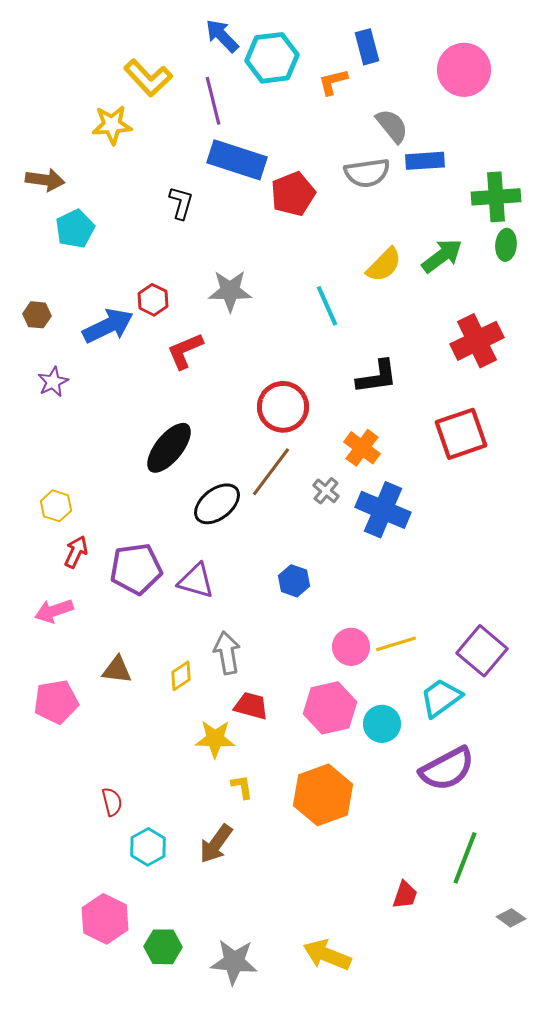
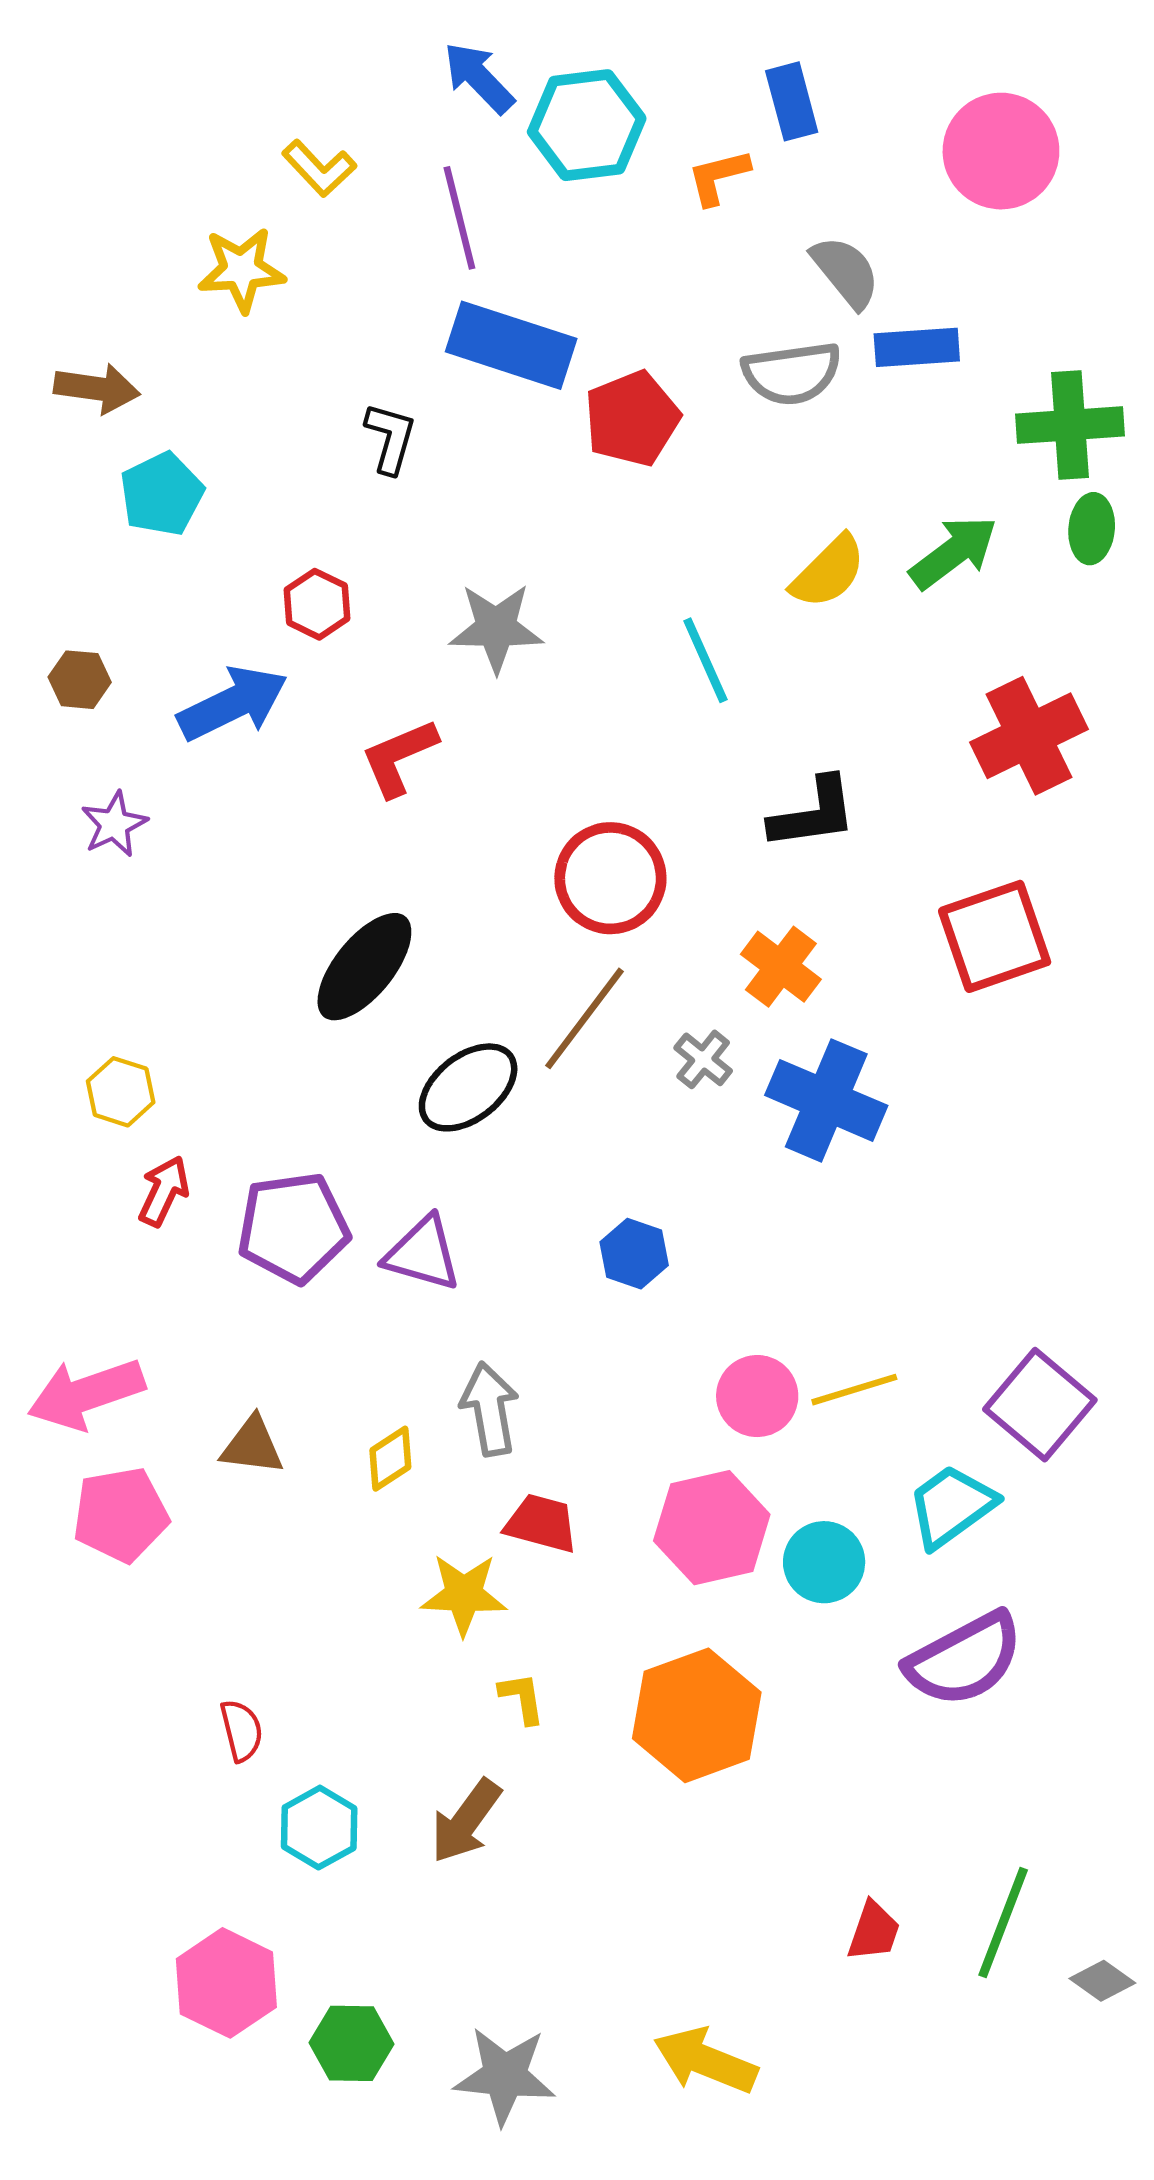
yellow L-shape: (148, 78) -> (319, 168), size x0.7
red hexagon: (153, 300) -> (317, 604), moved
pink arrow: (54, 611) -> (86, 1394), moved, size x1.4
green line: (465, 858) -> (1003, 1923), moved

